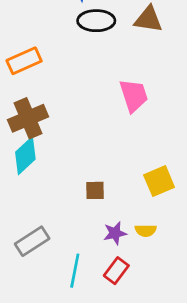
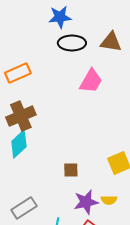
pink trapezoid: (134, 95) -> (91, 81), moved, turned 48
purple star: (115, 233) -> (86, 202), size x1.4

